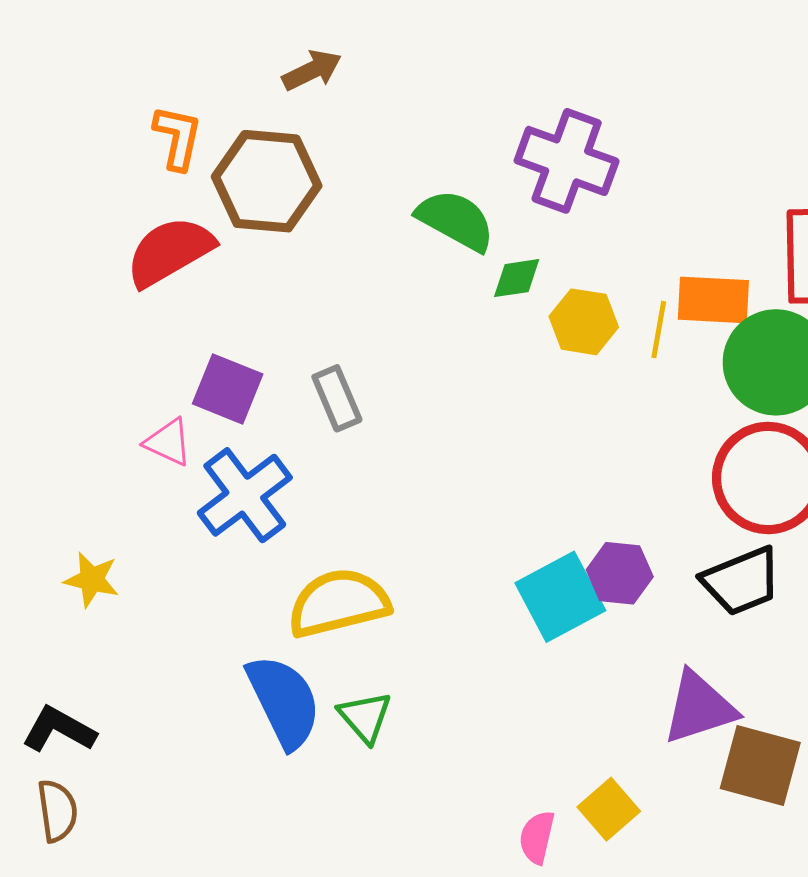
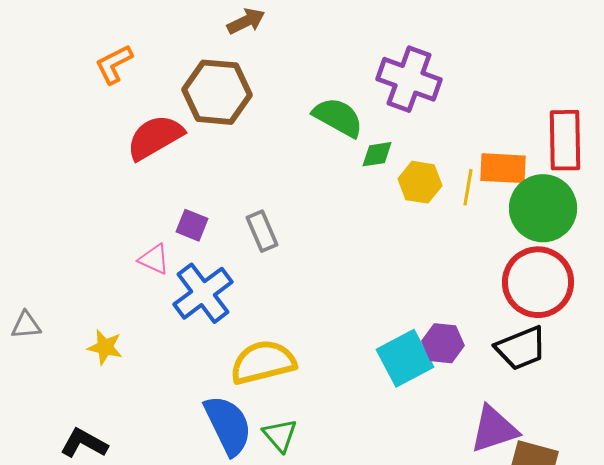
orange L-shape: (178, 137) -> (114, 64), moved, turned -129
purple square: (228, 389) -> (192, 225), size x0.7

